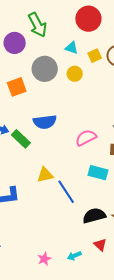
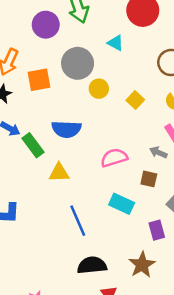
yellow square: (95, 56) -> (135, 100), moved, turned -32
yellow circle: (75, 74) -> (99, 89), moved
yellow triangle: (45, 175) -> (59, 173), moved
black semicircle: (94, 216) -> (92, 265), moved

